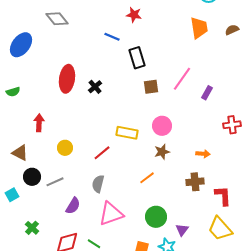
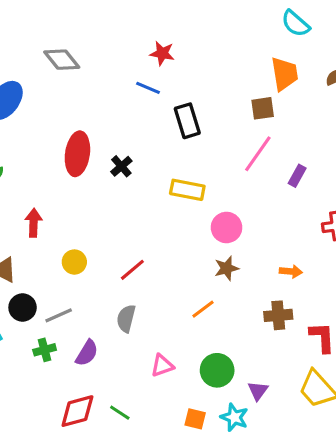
red star: (134, 15) -> (162, 53), moved
brown square: (151, 87) -> (263, 108), moved
yellow rectangle: (127, 133) -> (187, 190), moved
pink triangle: (111, 214) -> (162, 366), moved, size x0.6
green cross: (32, 228) -> (45, 350), moved, turned 32

